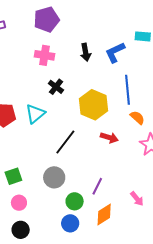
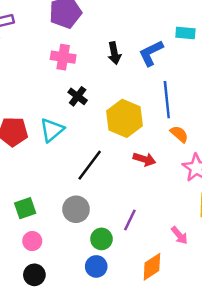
orange diamond: (104, 215) -> (152, 267), moved

